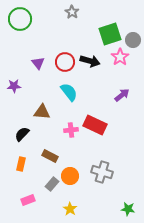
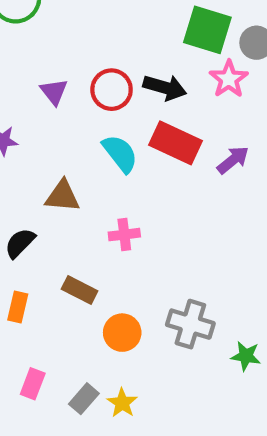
green square: (110, 34) -> (207, 30), turned 35
red rectangle: (95, 125) -> (175, 143), moved
gray rectangle: (52, 184) -> (84, 399), moved
pink rectangle: (28, 200) -> (33, 384), turned -48
green star: (128, 209) -> (246, 356), moved

